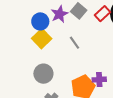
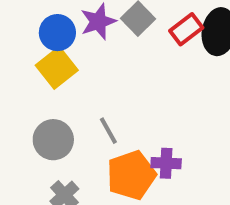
gray line: (75, 43) -> (108, 131), moved

